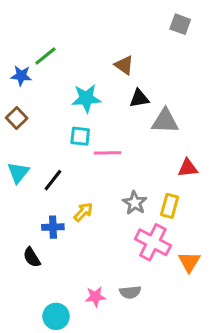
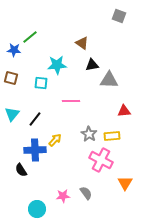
brown square: (17, 118) -> (11, 78), turned -32
cyan square: (80, 136) -> (41, 83), moved
yellow rectangle: (170, 206) -> (112, 136), turned 70
blue cross: (53, 227) -> (35, 150), size x1.5
orange triangle: (189, 262) -> (125, 183), moved
gray semicircle: (130, 292) -> (86, 193), turned -120

